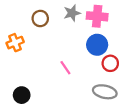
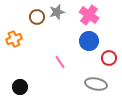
gray star: (72, 13) -> (57, 12), moved
pink cross: (97, 16) -> (89, 15), turned 30
red circle: (110, 63) -> (109, 58), moved

